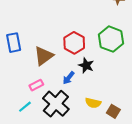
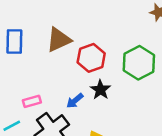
brown triangle: (44, 56) -> (59, 40), moved

